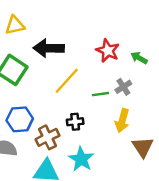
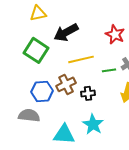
black arrow: (49, 48) -> (66, 32), turned -30
yellow line: (67, 81) -> (81, 59), turned 35
brown cross: (47, 137) -> (66, 84), moved

